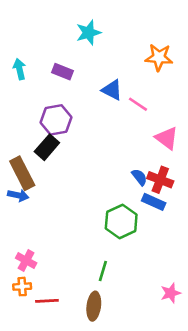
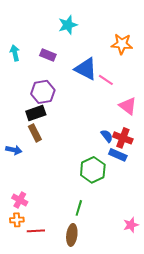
blue triangle: (112, 90) -> (86, 69), size x1.4
black rectangle: (47, 147) -> (36, 113), turned 30
brown rectangle: (22, 173) -> (35, 133), moved, size x0.7

